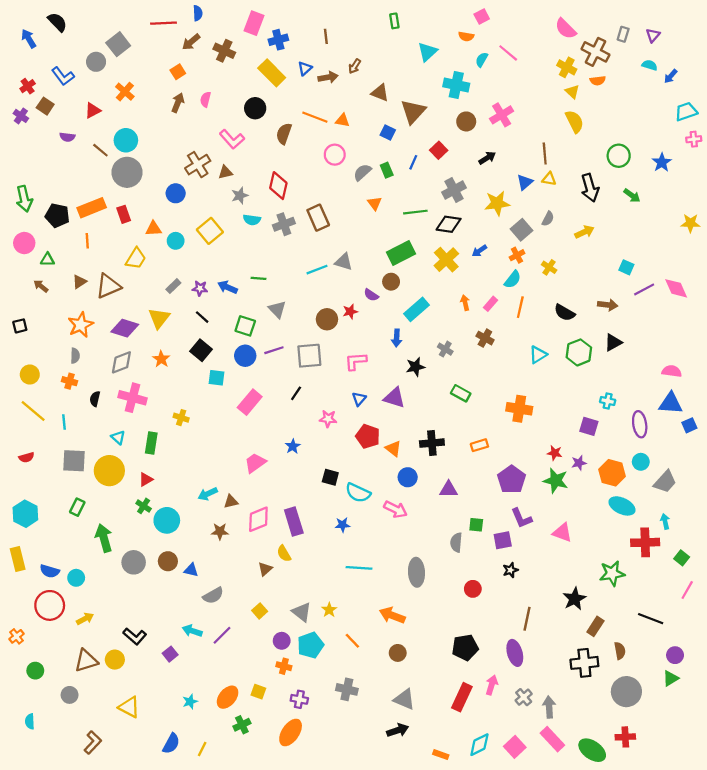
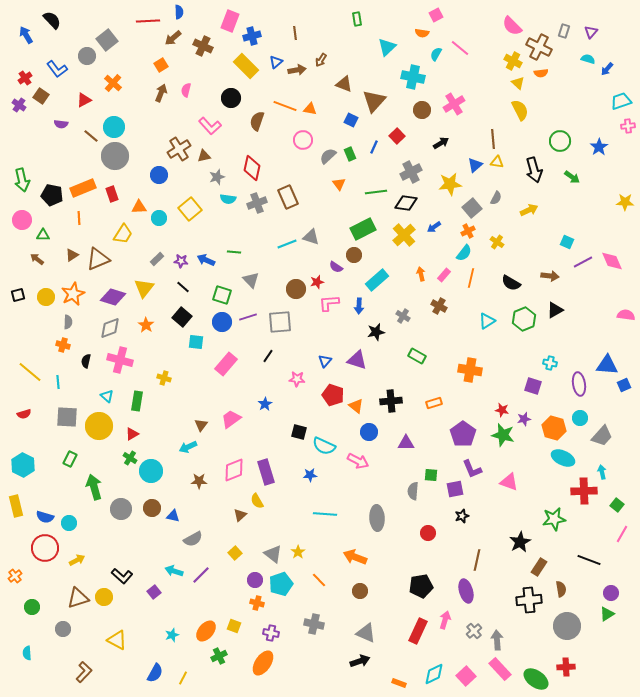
pink L-shape: (356, 361) -> (329, 303), moved
pink semicircle: (672, 371) -> (626, 315), moved
yellow circle: (30, 375) -> (46, 297), moved
brown triangle: (231, 502) -> (201, 425), moved, turned -40

